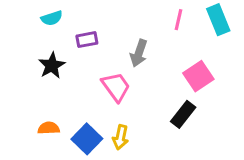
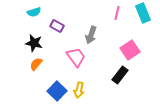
purple rectangle: (87, 40) -> (57, 26), turned 40
black star: (52, 65) -> (34, 43), turned -30
orange semicircle: (49, 128) -> (36, 64), moved, turned -48

